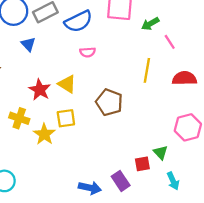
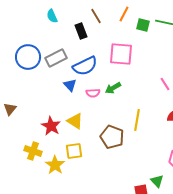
green arrow: (150, 24) -> (113, 88), moved
blue triangle: (28, 44) -> (70, 85), moved
yellow line: (147, 70) -> (137, 120), moved

